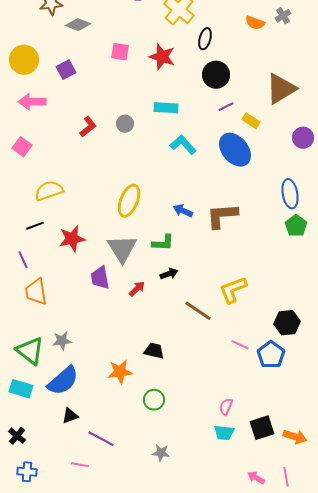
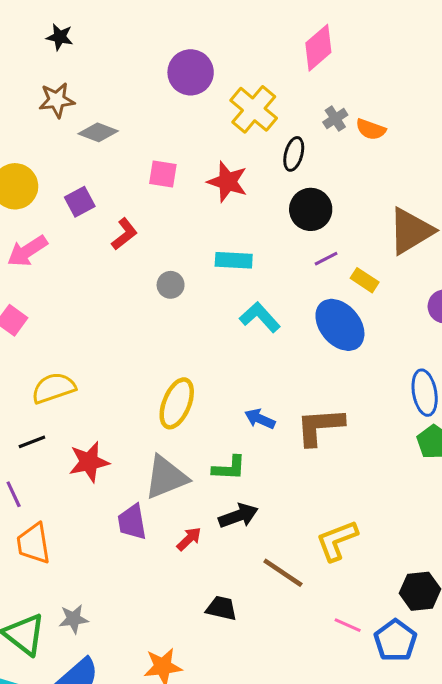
gray cross: (283, 16) -> (335, 119), moved
pink arrow: (32, 102) -> (27, 251), turned -32
red L-shape: (88, 127) -> (124, 234), moved
gray triangle: (122, 249) -> (166, 477), turned 40
black arrow: (169, 274) -> (238, 516), size x1.4
black trapezoid: (154, 351) -> (221, 608), moved

